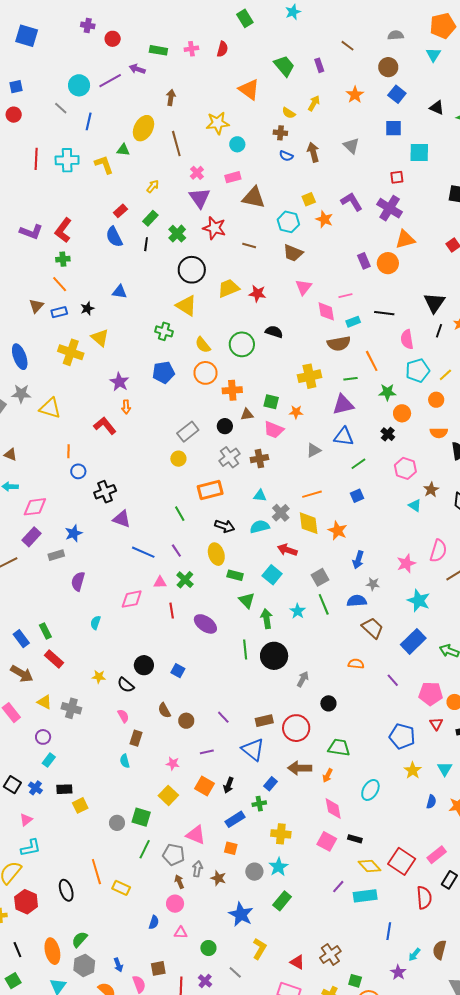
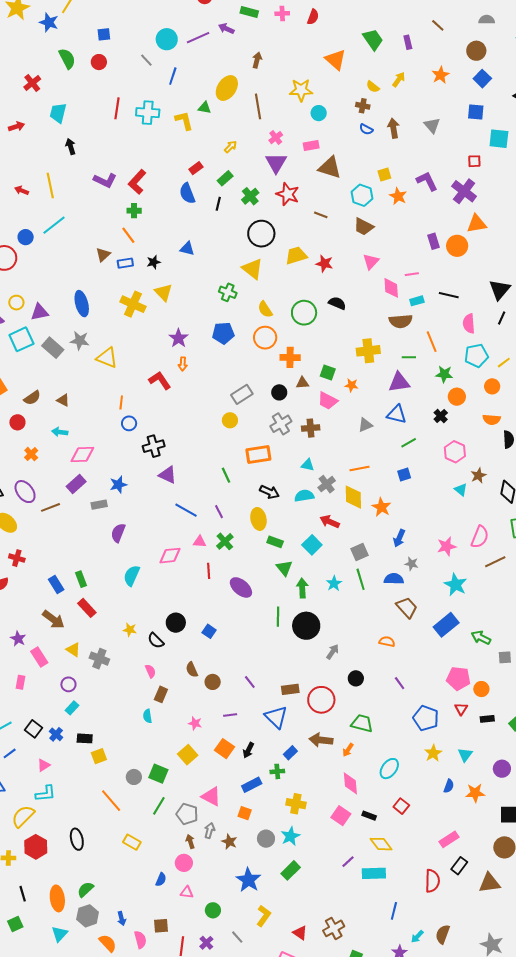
cyan semicircle: (95, 623) -> (132, 576), size x1.5
purple line: (393, 680) -> (400, 683), moved
red square: (402, 861) -> (401, 806), moved, size x0.6
orange line: (96, 872) -> (111, 801), moved, turned -30

